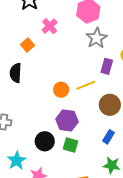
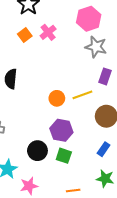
gray star: (97, 38) -> (96, 47), turned -30
orange square: (28, 45) -> (25, 35), moved

